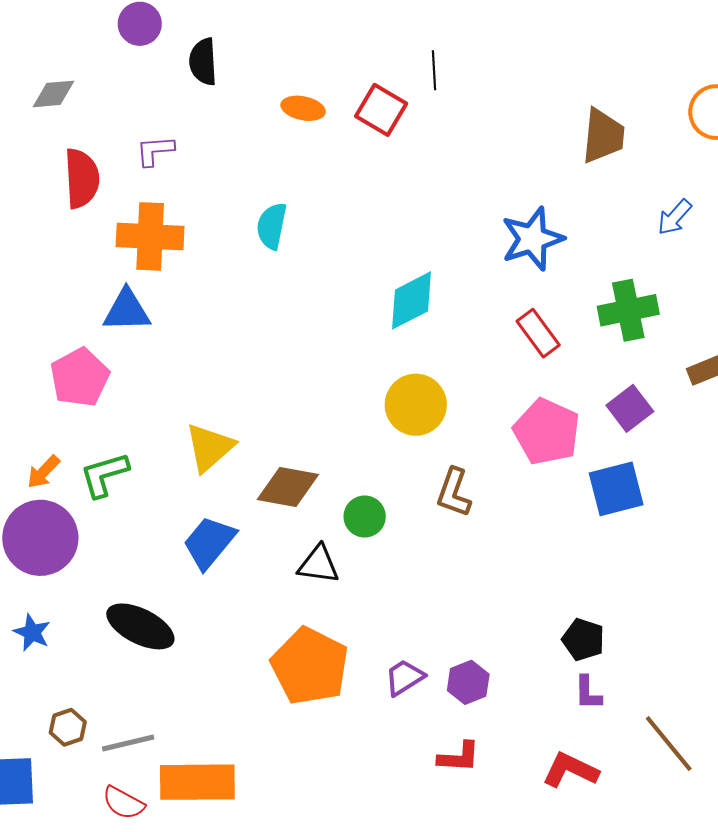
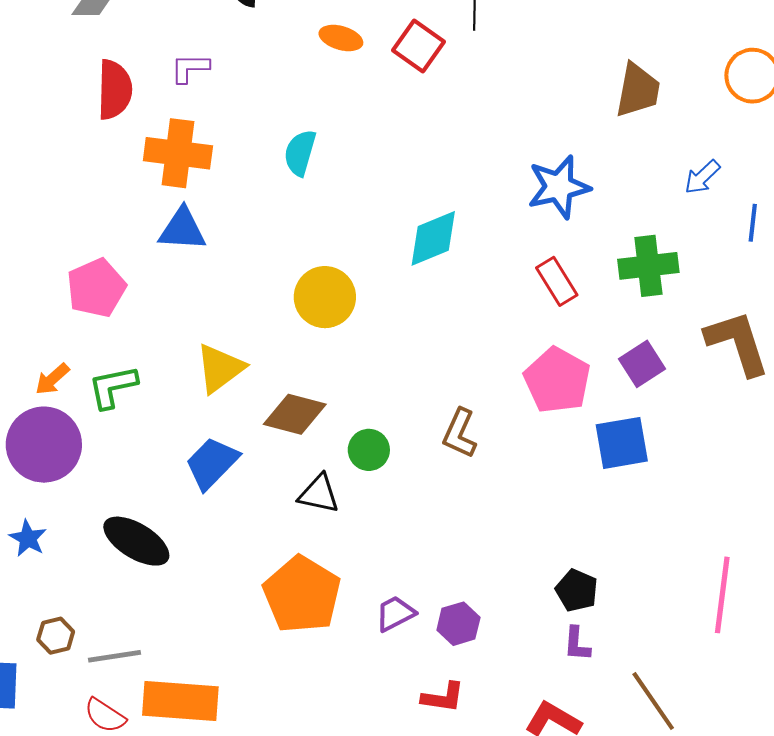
blue triangle: (127, 310) -> (182, 229), moved
yellow circle: (416, 405) -> (325, 297), moved

